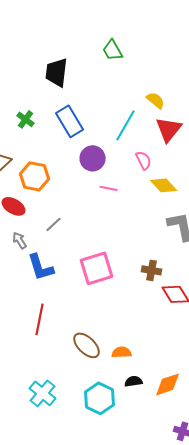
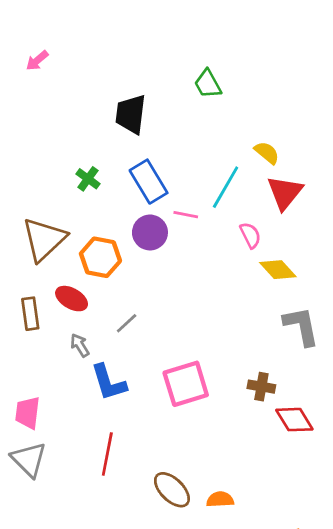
purple circle: (93, 158) -> (150, 232), moved
pink line: (109, 188) -> (186, 215), moved

